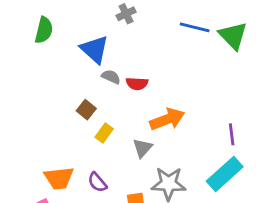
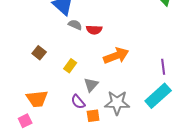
brown square: (86, 110) -> (39, 53), moved
gray triangle: (143, 148) -> (91, 85), moved
purple semicircle: (97, 182) -> (78, 102), moved

